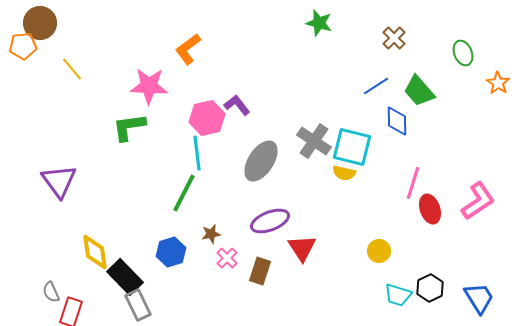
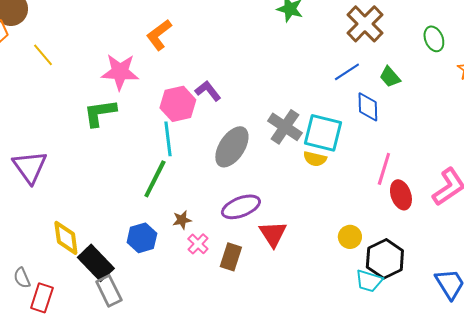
brown cross: (394, 38) -> (365, 24), size x1.6
green trapezoid: (419, 91) -> (390, 77), size x0.7
black hexagon: (430, 288) -> (385, 259), moved, size x1.4

